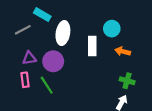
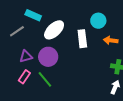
white ellipse: (63, 33) -> (54, 30), turned 45
pink rectangle: (25, 80) -> (24, 77), turned 48

